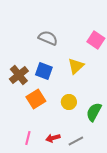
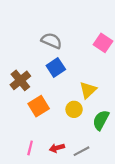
yellow triangle: (76, 66) -> (88, 90), moved
blue square: (44, 71) -> (56, 68), moved, turned 36

